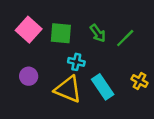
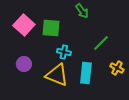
green arrow: (98, 33) -> (82, 11), moved
green line: (125, 38) -> (101, 43), moved
cyan rectangle: (103, 87) -> (86, 73), turned 40

